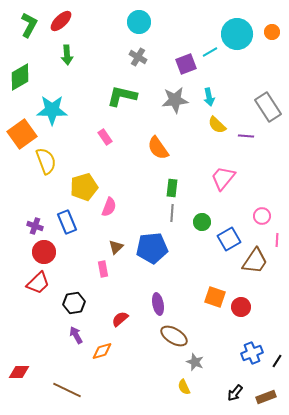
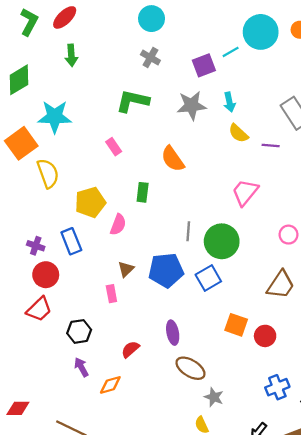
green rectangle: (172, 188) -> (143, 192), moved
green circle: (202, 222) -> (222, 241), size x1.8
blue square: (229, 239) -> (208, 278), moved

